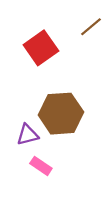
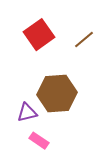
brown line: (91, 27) -> (84, 40), moved

